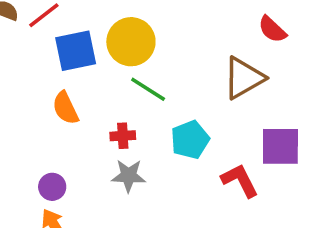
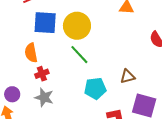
brown triangle: (244, 78) -> (128, 76), moved, size x0.6
red cross: (123, 136) -> (42, 74), moved, turned -32
gray star: (129, 176) -> (44, 97), moved

